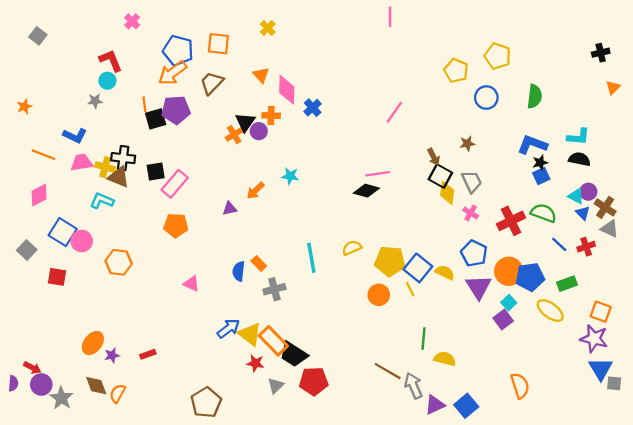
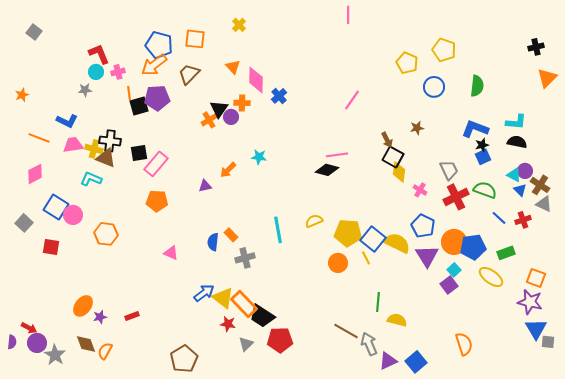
pink cross: (132, 21) -> (118, 72), moved, turned 32
orange triangle: (613, 87) -> (547, 78), size x1.5
gray trapezoid: (472, 182) -> (449, 170), moved
yellow semicircle: (445, 272) -> (397, 243), size x1.5

